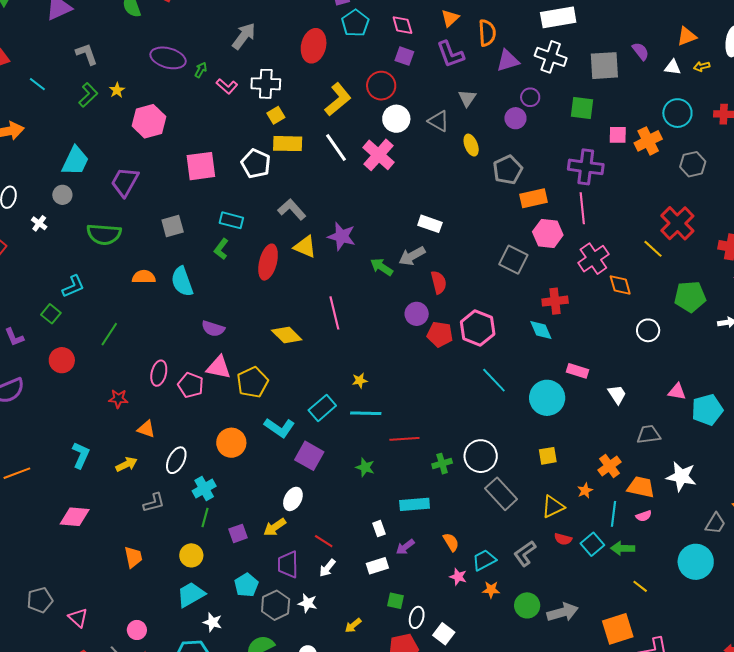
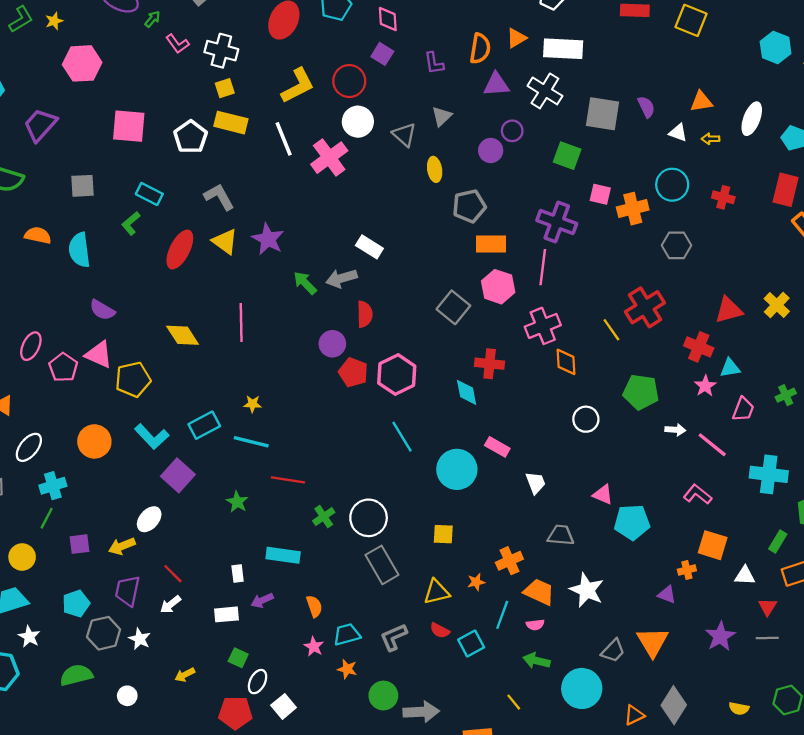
orange triangle: (450, 18) -> (516, 38), moved
purple L-shape: (450, 54) -> (434, 63), size x0.7
green cross: (442, 464) -> (324, 517), turned -30
green arrow: (623, 548) -> (537, 661), moved

